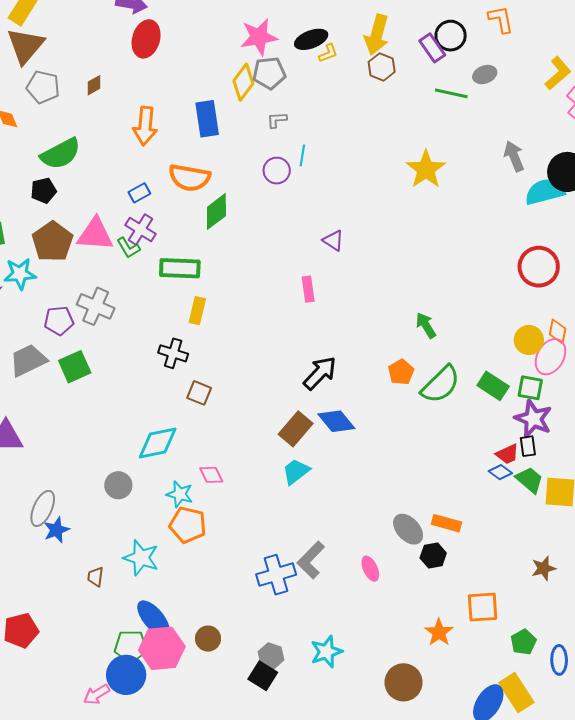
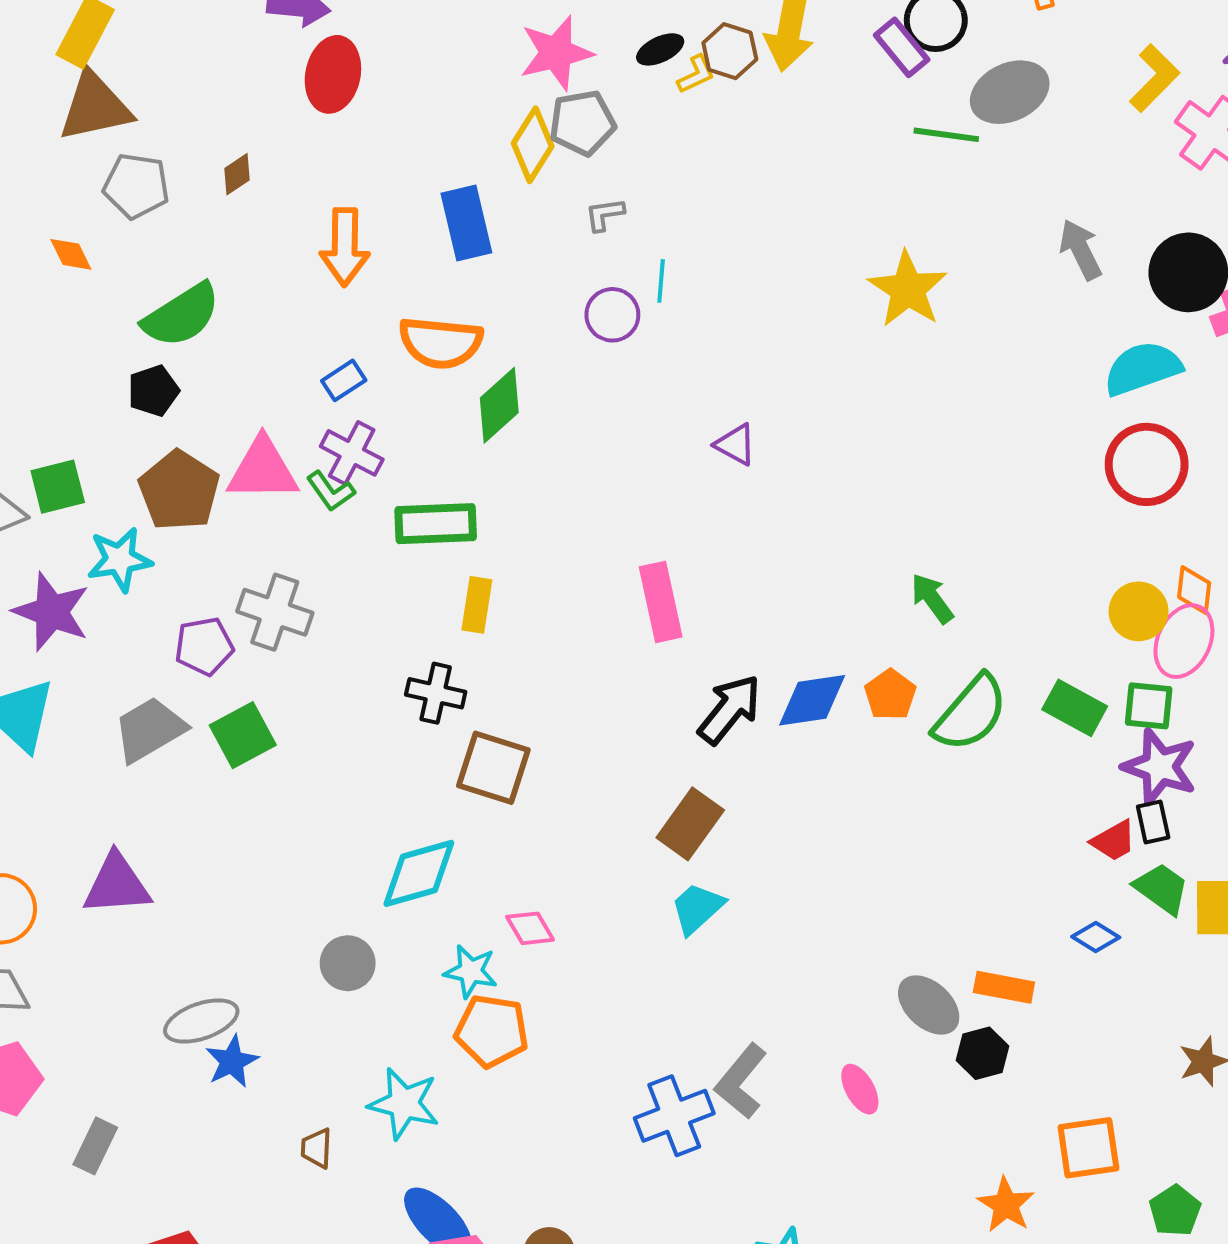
black ellipse: (311, 39) -> (660, 49), size x0.7
brown triangle: (25, 46) -> (95, 107), turned 42
brown hexagon: (382, 67) -> (730, 51), moved
gray ellipse: (485, 75) -> (1010, 92), size x1.6
cyan semicircle: (545, 192) -> (1143, 368), moved
pink rectangle: (308, 289) -> (661, 602), moved, size x1.5
brown square: (199, 393) -> (493, 768), size x1.5
blue diamond: (336, 421) -> (812, 700), moved, turned -54
blue diamond: (500, 472) -> (1096, 937), moved
gray ellipse: (43, 508) -> (201, 1021), turned 51

